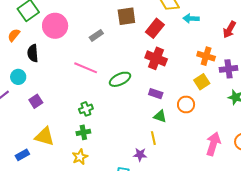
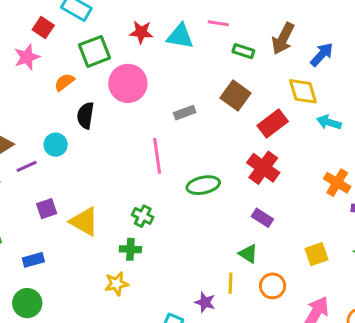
brown square: (126, 16) -> (236, 96), turned 30
pink line: (86, 68) -> (157, 156), turned 45
yellow square: (202, 82) -> (316, 254), moved
purple rectangle: (156, 94) -> (262, 218), moved
purple square: (36, 101) -> (47, 209), moved
orange circle: (186, 104) -> (273, 286), moved
green cross: (86, 109) -> (143, 216), turned 32
yellow triangle: (45, 136) -> (84, 222), moved

